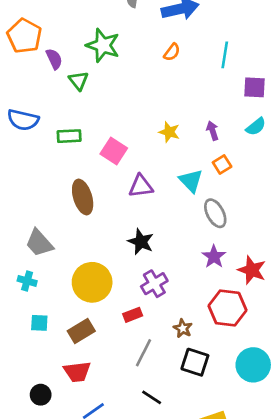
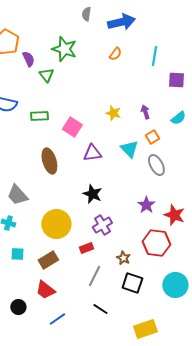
cyan semicircle: (256, 127) -> (178, 118), moved
gray ellipse: (215, 213) -> (156, 165), moved
red trapezoid: (77, 372) -> (45, 290), turned 45

